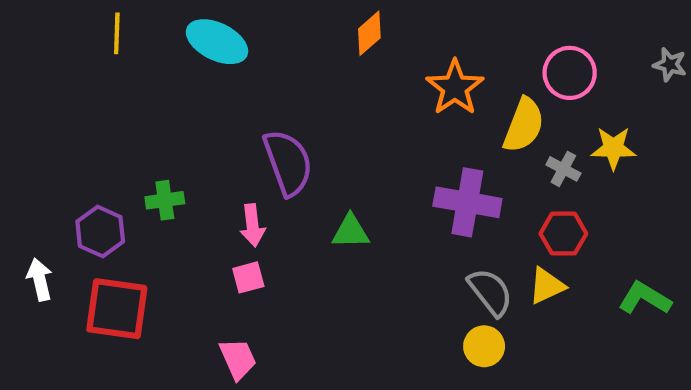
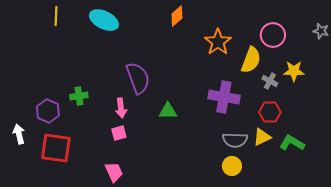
gray semicircle: (490, 292) -> (235, 140), turned 130
green L-shape: (645, 298) -> (292, 143), moved

